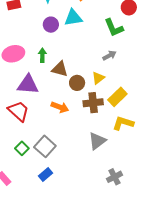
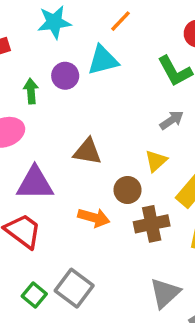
green arrow: (42, 55) -> (31, 91), moved
brown circle: (77, 83) -> (128, 190), moved
brown cross: (93, 103) -> (152, 224), moved
gray triangle: (97, 141) -> (165, 293), moved

